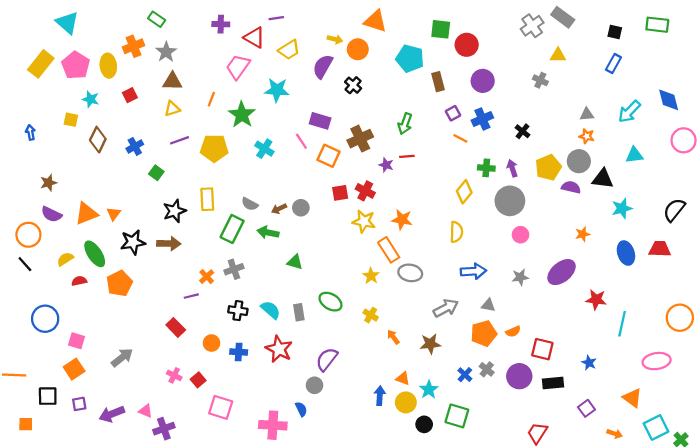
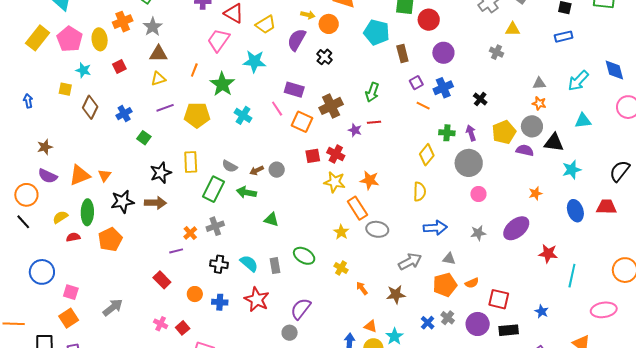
blue rectangle: (613, 63) -> (564, 37), turned 48
green ellipse: (95, 254) -> (87, 212), turned 35

